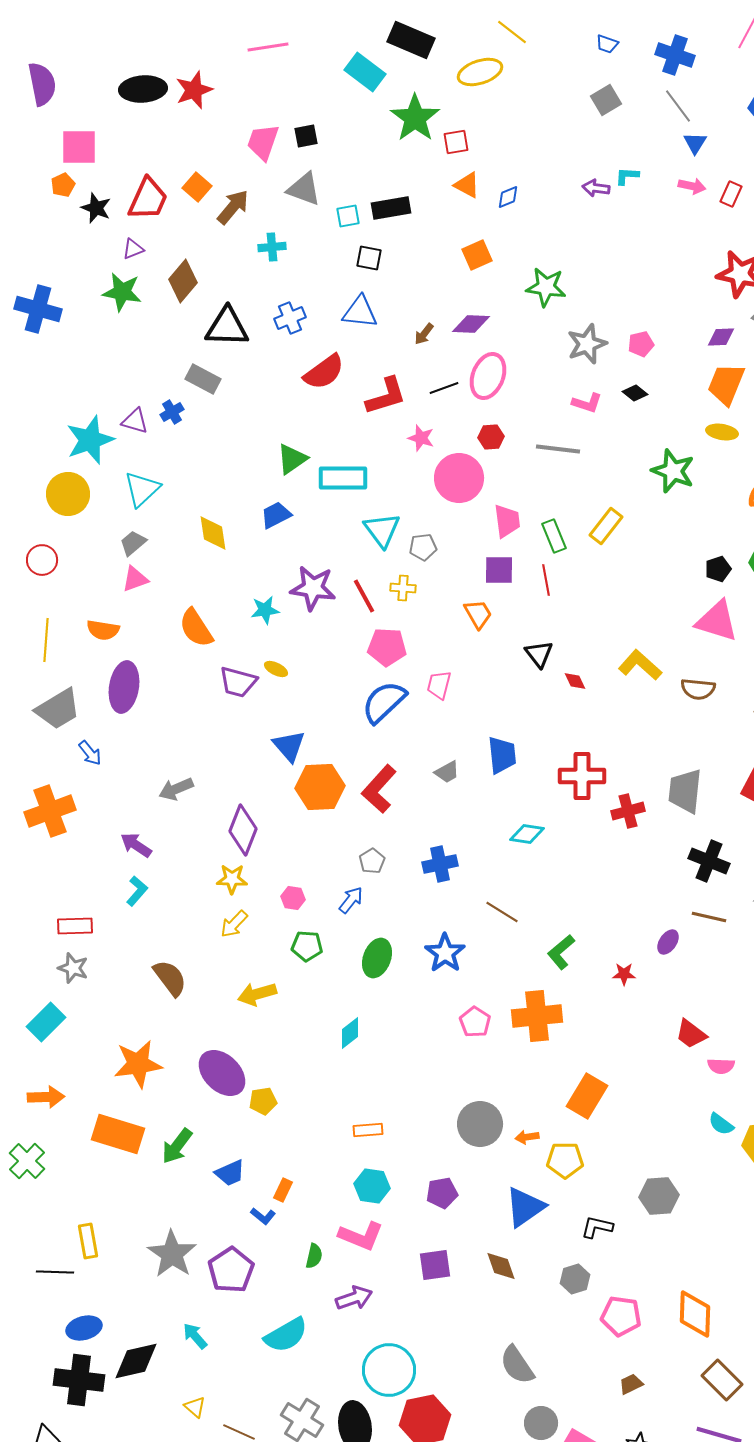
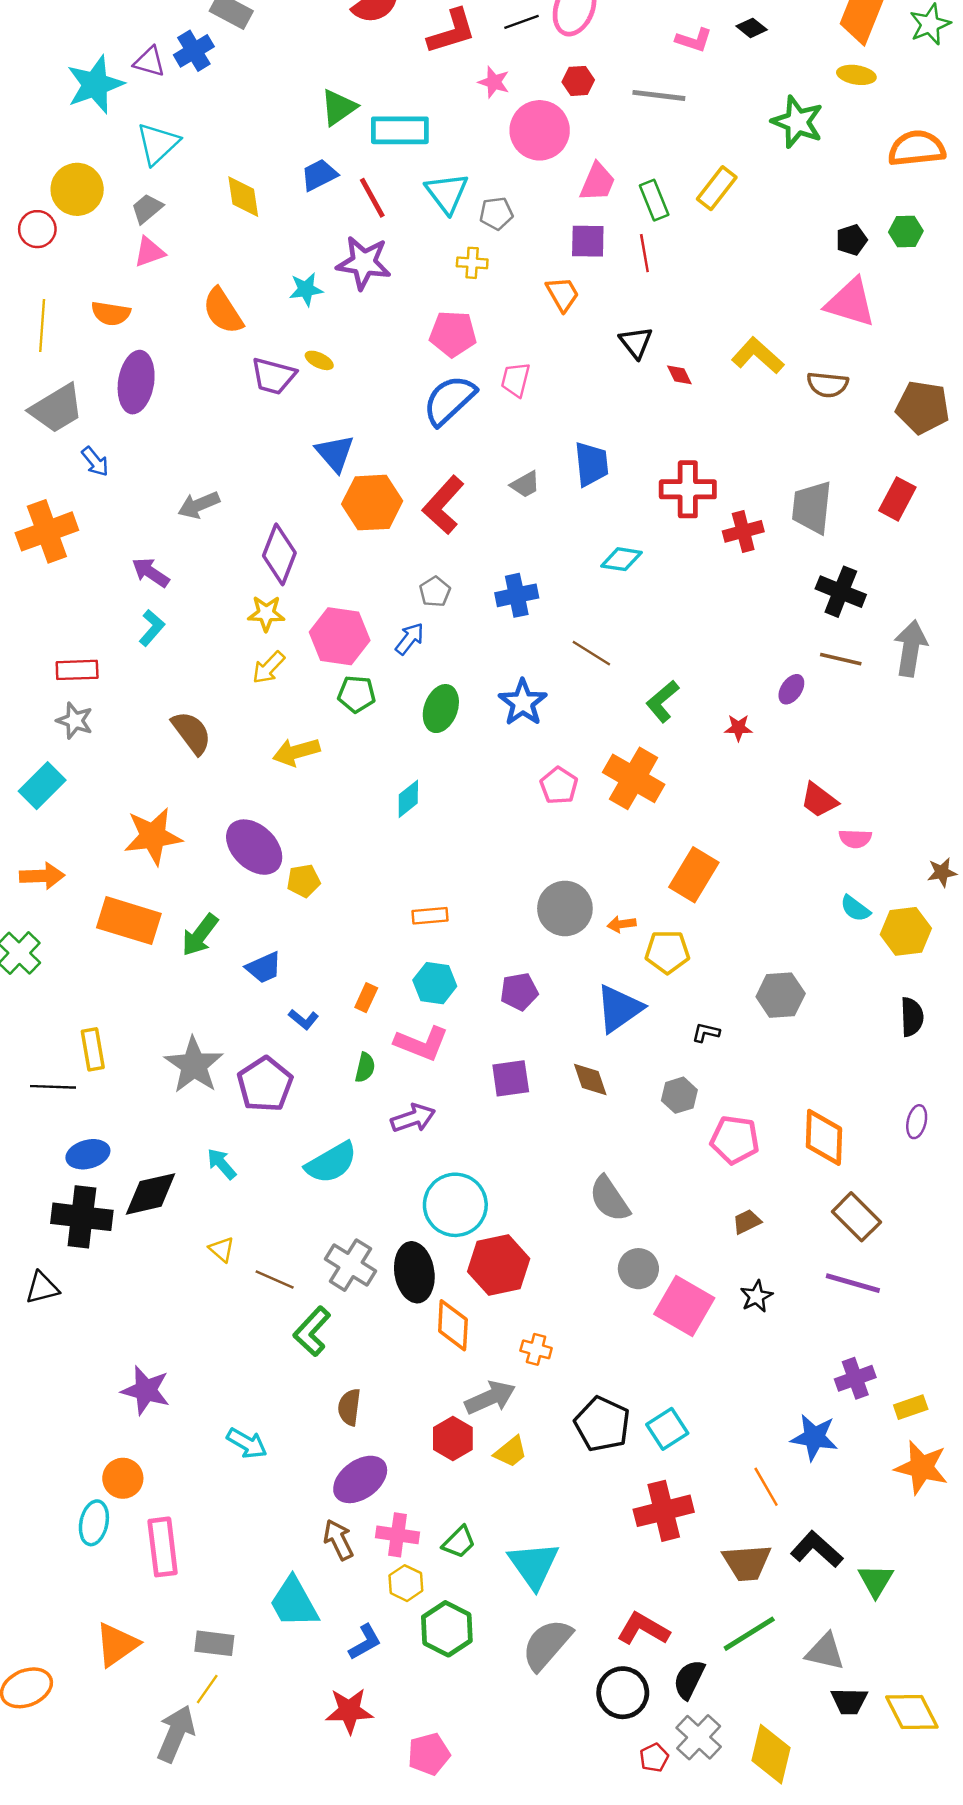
blue cross: (172, 412) -> (194, 51), size x1.4
yellow circle: (68, 494) -> (77, 189), moved
pink trapezoid: (507, 521) -> (597, 182), turned 30
red line: (364, 596) -> (372, 198), moved
pink hexagon: (293, 898) -> (340, 636), size x2.0
orange cross: (537, 1016) -> (634, 778), turned 36
orange rectangle: (283, 1190) -> (366, 998), moved
black L-shape: (597, 1227) -> (706, 1033), size x0.7

